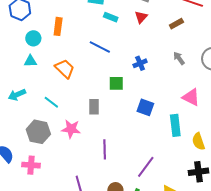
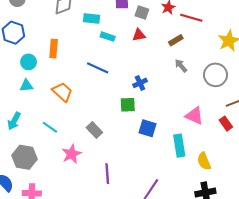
red triangle: (141, 17) -> (139, 35), turned 40
gray arrow: (179, 58) -> (181, 66), moved
green square: (116, 83) -> (128, 105), moved
cyan arrow: (17, 95) -> (14, 121), turned -36
gray rectangle: (94, 107) -> (94, 130), turned -42
pink star: (71, 129) -> (72, 154), turned -30
gray hexagon: (38, 132) -> (24, 157), moved

